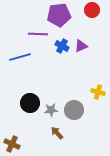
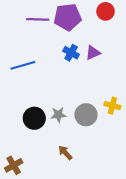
purple line: (38, 34) -> (38, 19), moved
gray star: (51, 110) -> (58, 115), moved
gray circle: (74, 110) -> (86, 115), moved
brown cross: (12, 144) -> (14, 165), turned 35

